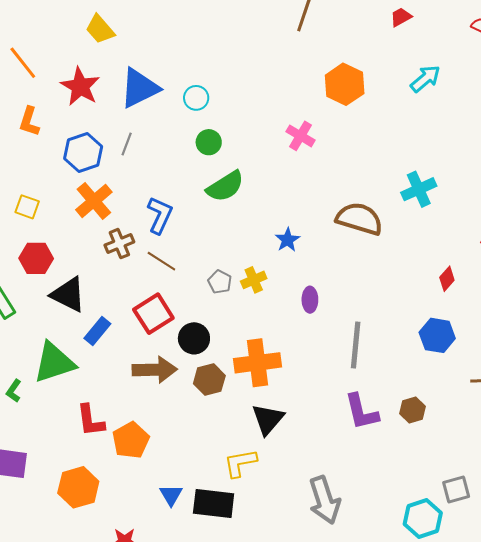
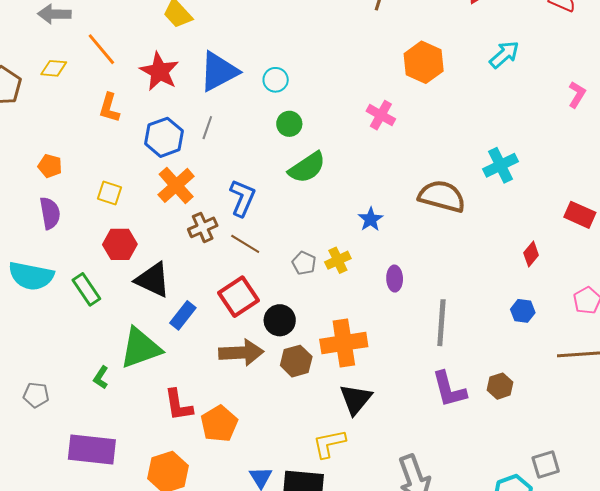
blue hexagon: (437, 335) -> (523, 311), size x0.7

